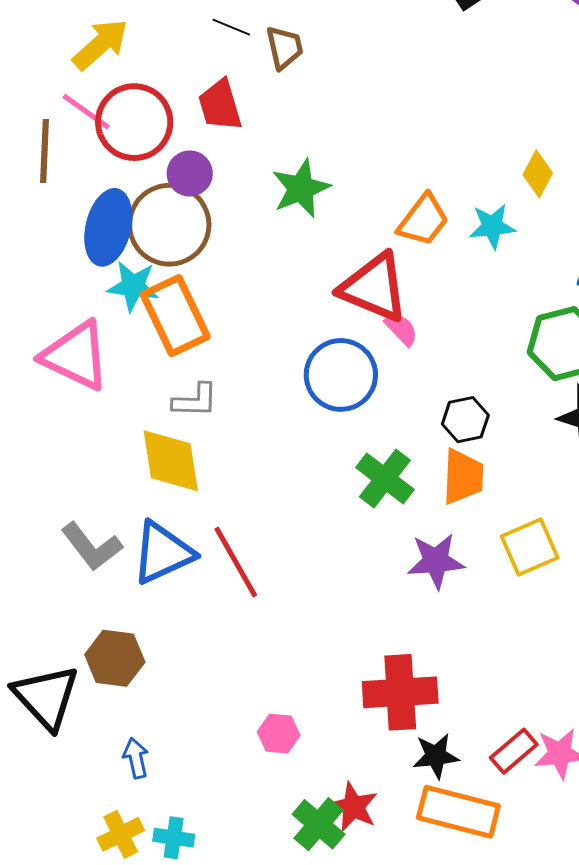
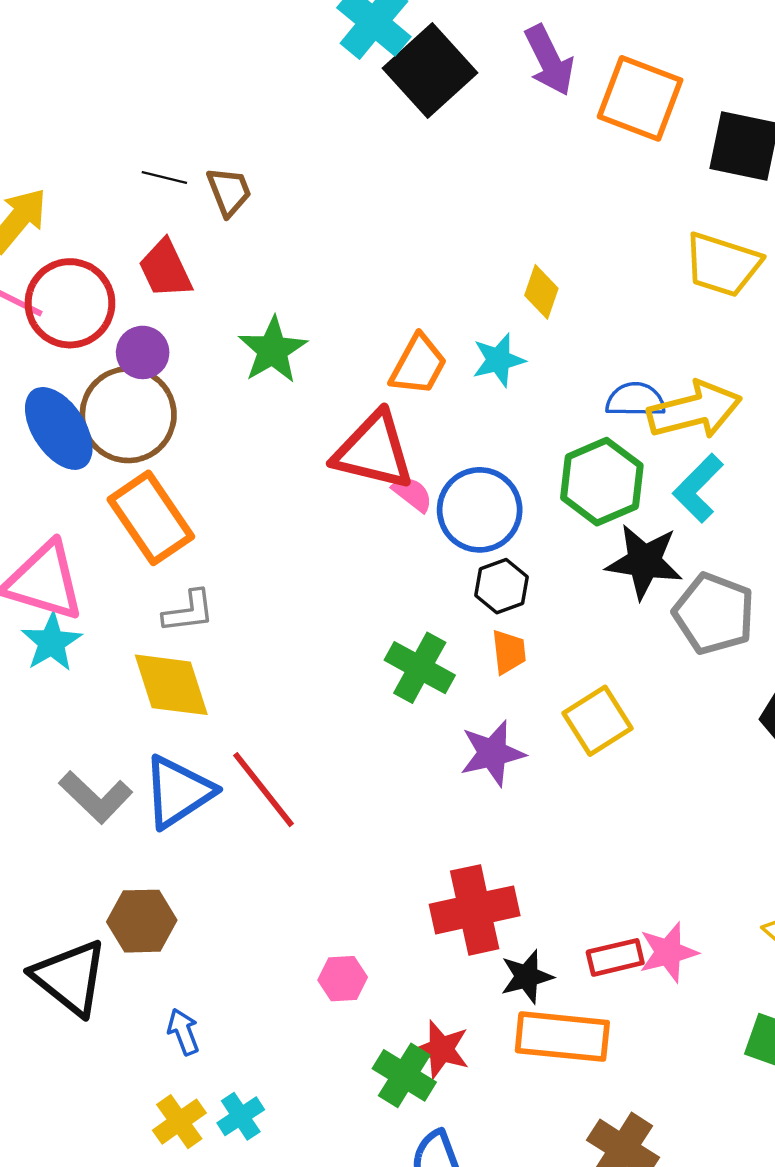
blue ellipse: (108, 227) -> (59, 428), turned -38
cyan star: (133, 286) -> (51, 642), moved, turned -30
blue circle: (341, 375) -> (480, 510), moved
orange trapezoid: (463, 477) -> (509, 652), size x0.7
red rectangle: (514, 751) -> (615, 957), turned 36
cyan cross: (174, 838) -> (241, 1116), turned -33

